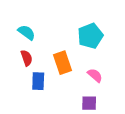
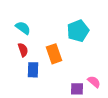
pink semicircle: (95, 75) -> (94, 82), moved

